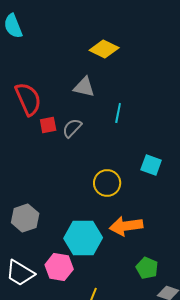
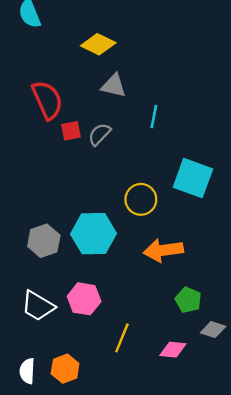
yellow diamond: (104, 49) -> (98, 44), moved
cyan square: (151, 165) -> (193, 178), size x1.6
cyan hexagon: (83, 238) -> (94, 234), moved

